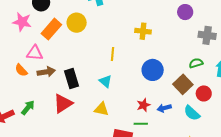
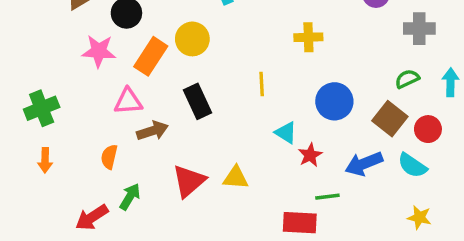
orange semicircle: (21, 70) -> (109, 157), moved, turned 64
black rectangle: (72, 78) -> (198, 101), moved
cyan triangle: (105, 81) -> (286, 133), moved
red star: (143, 105) -> (310, 155), moved
blue arrow: (164, 108) -> (364, 164), size x1.5
yellow triangle: (101, 109) -> (236, 178), moved

